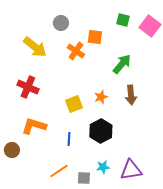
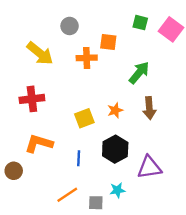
orange cross: (76, 51) -> (87, 58), turned -36
red cross: (28, 87) -> (32, 99), turned -30
purple triangle: (131, 170) -> (149, 167), moved

